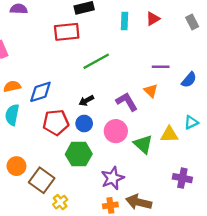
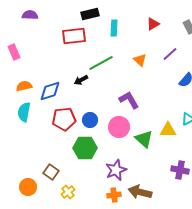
cyan rectangle: (125, 21) -> (114, 28), moved
purple line: (161, 67) -> (170, 54), moved, turned -42
orange triangle: (151, 91) -> (140, 60), moved
black arrow: (86, 101) -> (81, 80), moved
orange circle: (16, 166) -> (28, 187), moved
brown square: (42, 180) -> (51, 172), size x0.7

